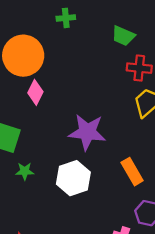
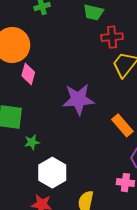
white hexagon: (73, 178) -> (52, 173), moved

